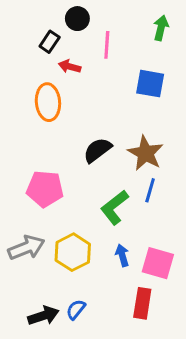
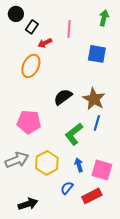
black circle: (77, 19) -> (16, 14), moved
red arrow: (70, 67) -> (45, 43), turned -40
orange ellipse: (48, 102) -> (31, 66), turned 30
red rectangle: (142, 303) -> (92, 196), turned 54
blue semicircle: (76, 309) -> (67, 188), moved

